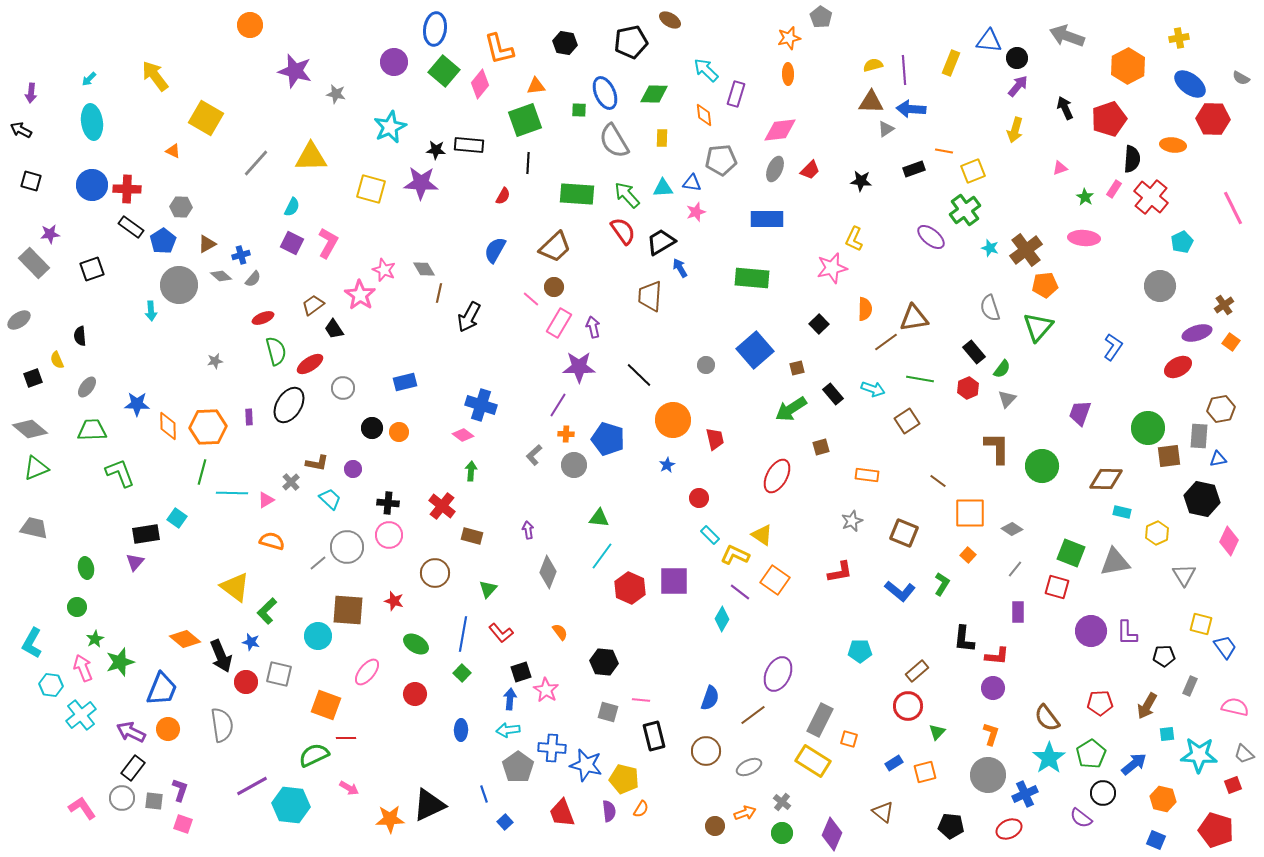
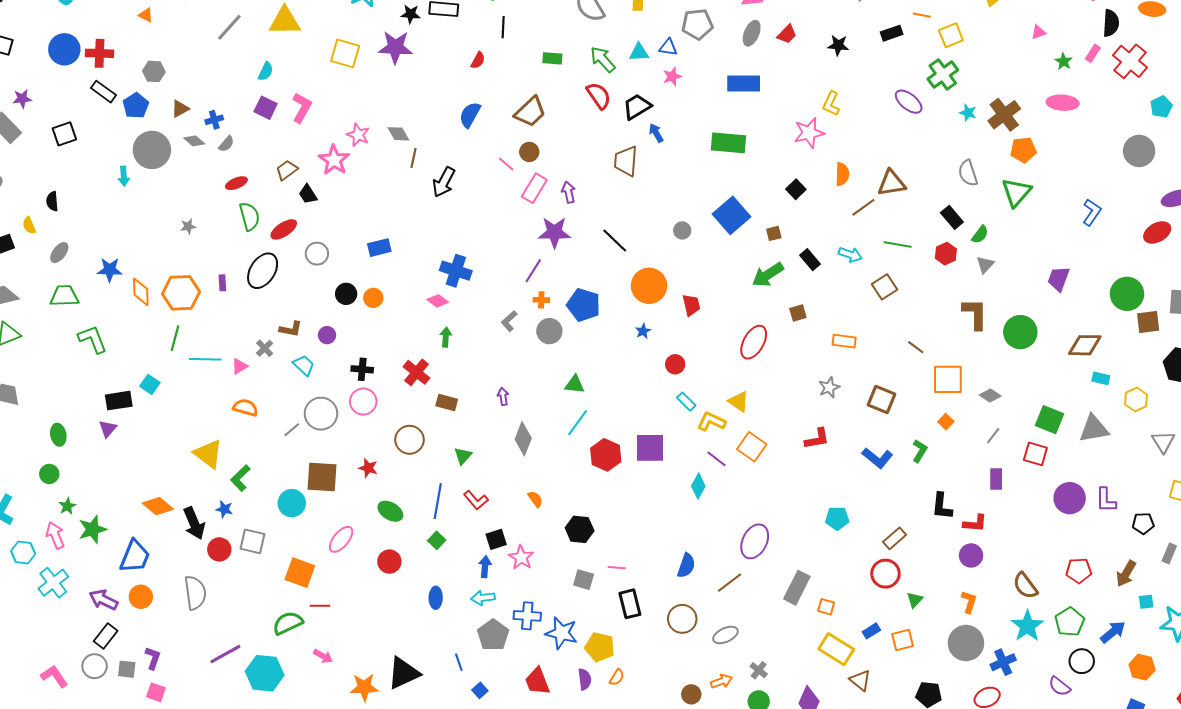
green rectangle: (577, 194) -> (552, 58), size x0.6
yellow rectangle: (813, 761) -> (836, 649), moved

